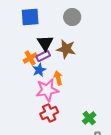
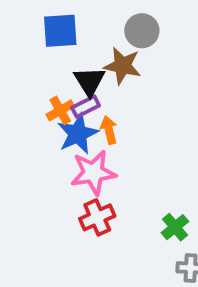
brown star: (66, 49) -> (122, 66), moved
blue star: (39, 70) -> (78, 134), size x1.5
orange arrow: (58, 78) -> (109, 130), moved

